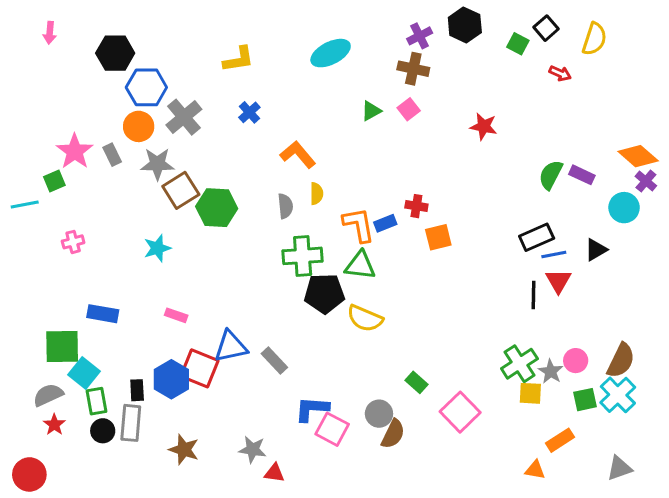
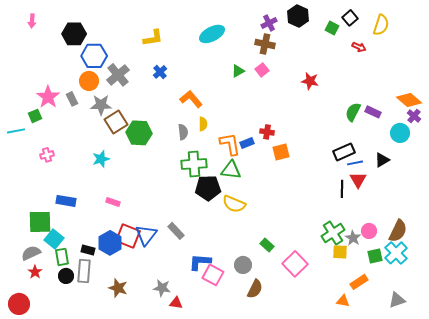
blue triangle: (231, 347) -> (146, 235), moved, turned -40
black rectangle: (137, 390) -> (88, 250), turned -72
brown semicircle: (393, 434) -> (255, 289), moved

